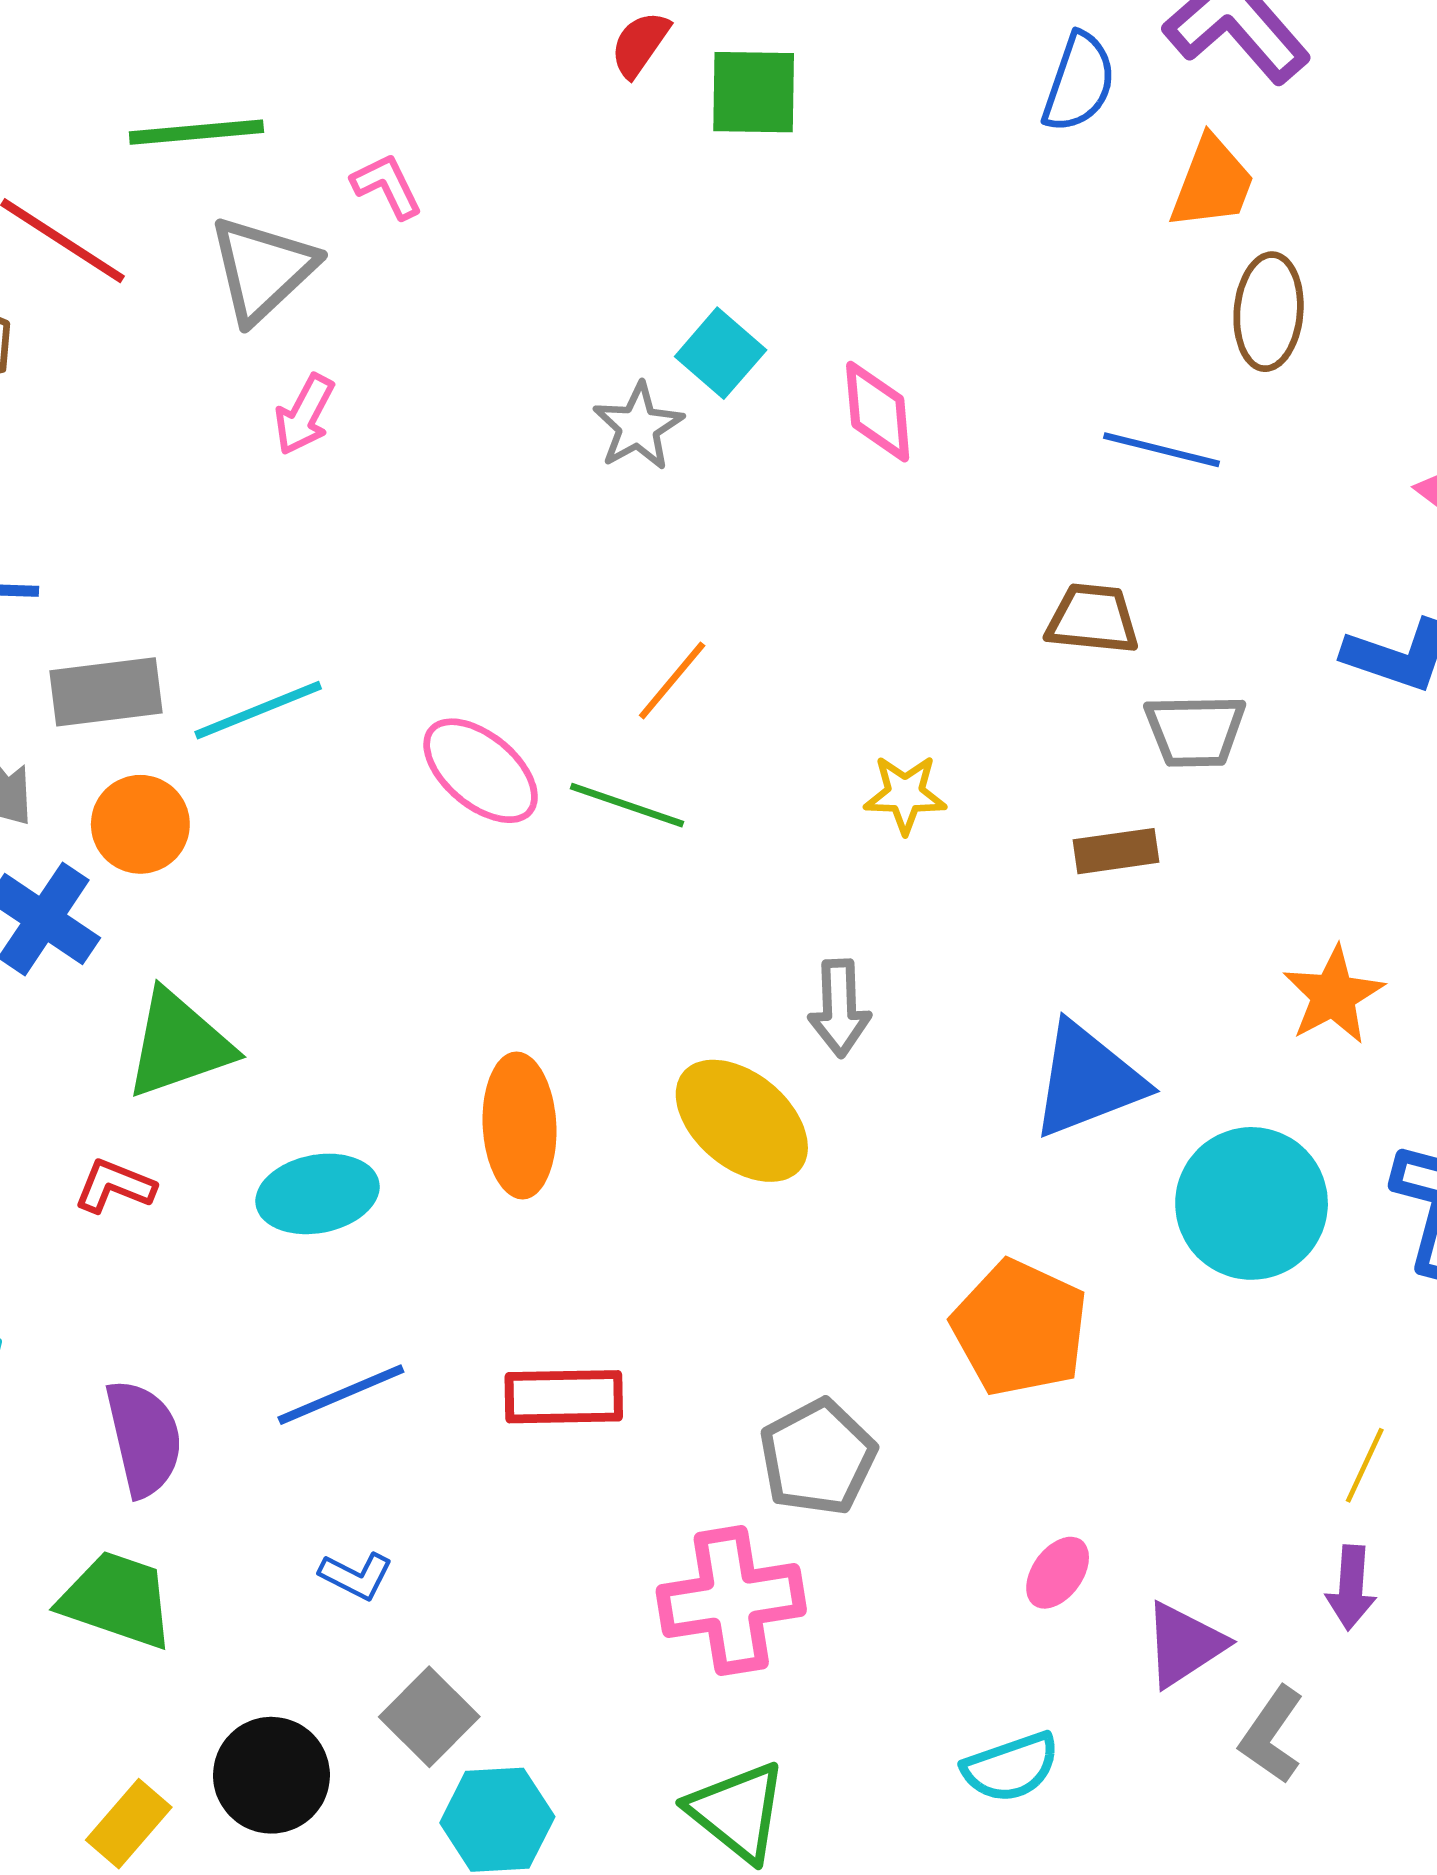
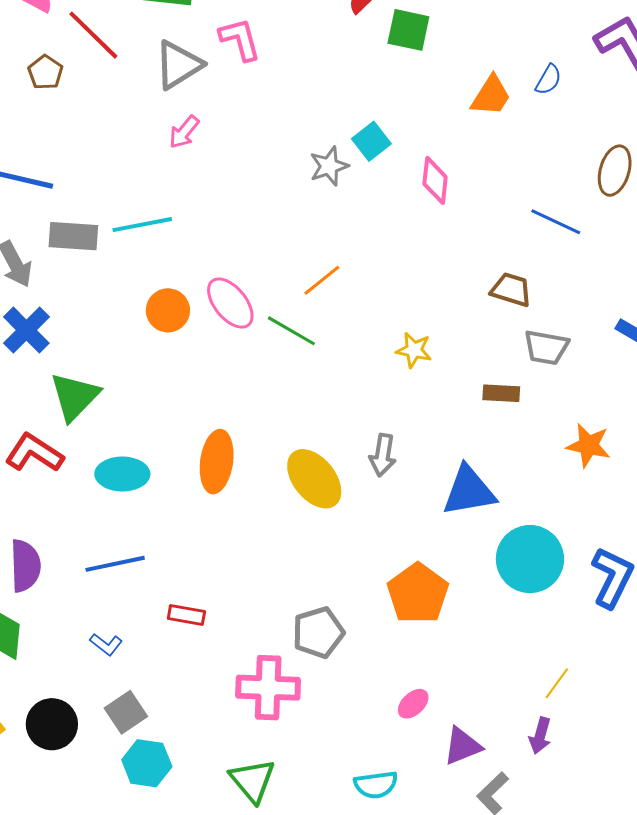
blue semicircle: (1079, 82) -> (548, 80), moved, size x0.7
orange trapezoid: (1212, 183) -> (491, 96), moved
pink L-shape: (387, 186) -> (240, 39), size x1.4
cyan line: (258, 710) -> (142, 225), moved
orange circle: (140, 824) -> (168, 310), moved
orange star: (1333, 995) -> (588, 445), moved, turned 30
gray arrow: (839, 1008) -> (383, 455), moved
green triangle: (179, 1044) -> (75, 397), turned -38
red L-shape: (115, 1186) -> (34, 453), size x1.6
red rectangle: (564, 1397) -> (186, 615), moved, size x0.7

